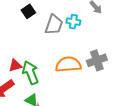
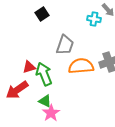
cyan cross: (73, 22) -> (94, 19), moved
gray trapezoid: (54, 25) -> (65, 45), moved

